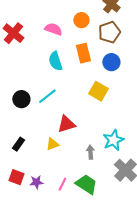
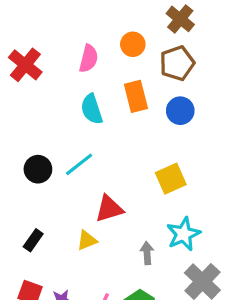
pink semicircle: (53, 29) -> (89, 59), turned 84
yellow square: (98, 91) -> (171, 179), moved, turned 36

